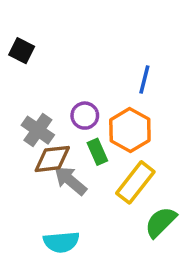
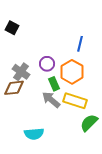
brown diamond: (52, 159) -> (14, 88), moved
gray arrow: (70, 181) -> (51, 100), moved
yellow rectangle: (135, 182) -> (75, 101), turned 70

